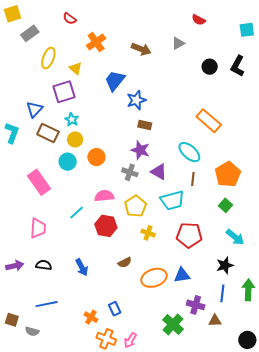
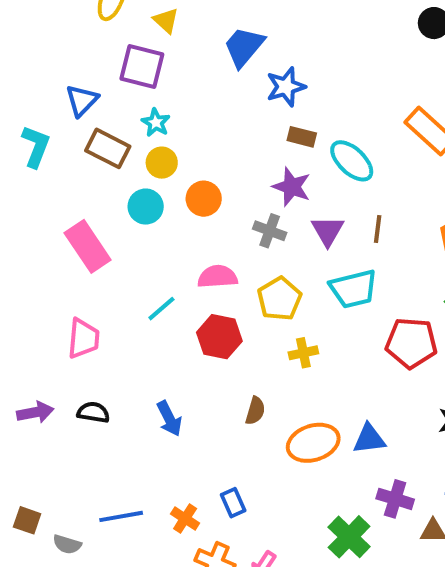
purple square: (64, 92) -> (142, 67), turned 30
cyan ellipse: (189, 152) -> (352, 161), moved
purple triangle: (159, 172) -> (328, 231), turned 30
brown line: (193, 179) -> (378, 229), moved
yellow cross: (148, 233) -> (303, 353), turned -32
red pentagon: (189, 235) -> (411, 343), moved
brown semicircle: (125, 262) -> (255, 411), turned -48
blue line: (47, 304) -> (121, 516), moved

